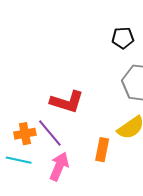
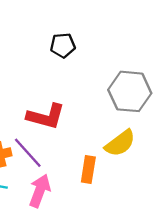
black pentagon: (123, 38) -> (63, 45), moved

